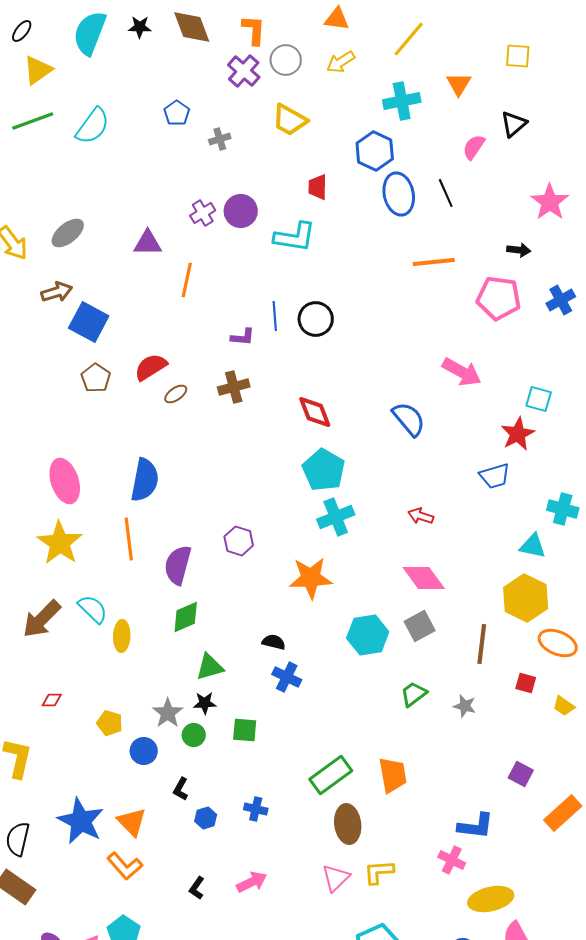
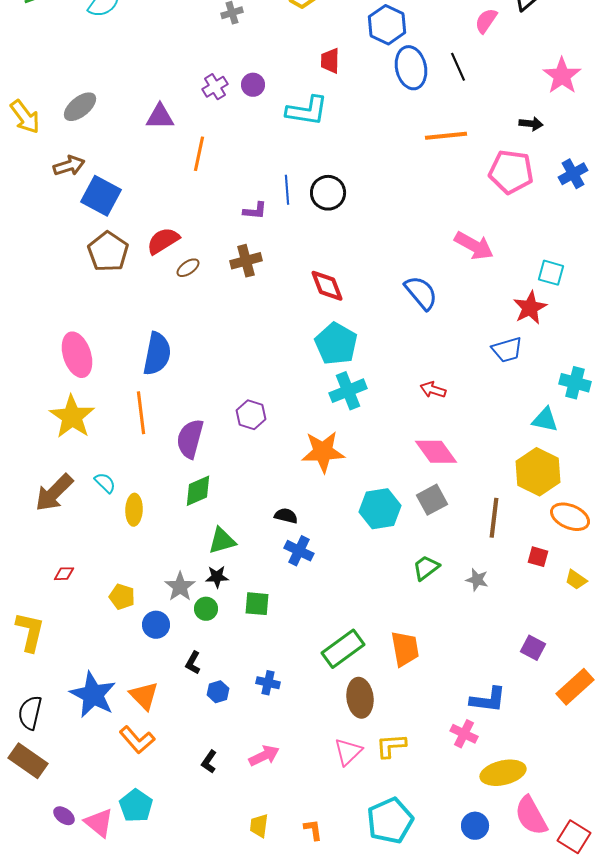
purple circle: (241, 211) -> (253, 85), size x0.7
brown pentagon: (96, 378) -> (108, 252), size x1.4
cyan semicircle: (93, 609) -> (105, 483), size x0.7

